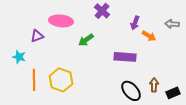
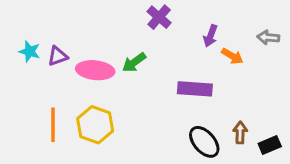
pink ellipse: (61, 21) -> (95, 70), moved
cyan star: (19, 57) -> (30, 51), moved

